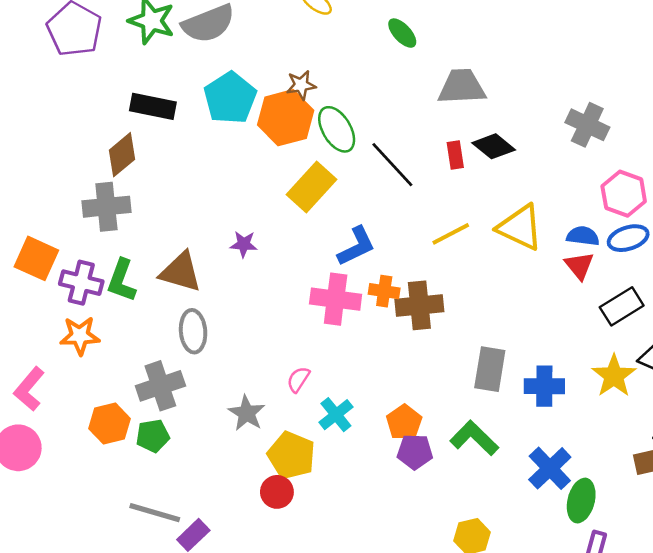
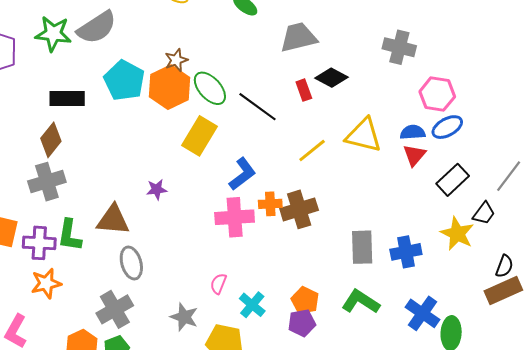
red triangle: (579, 266) -> (414, 155), turned 30
purple pentagon: (415, 452) -> (302, 323), moved

